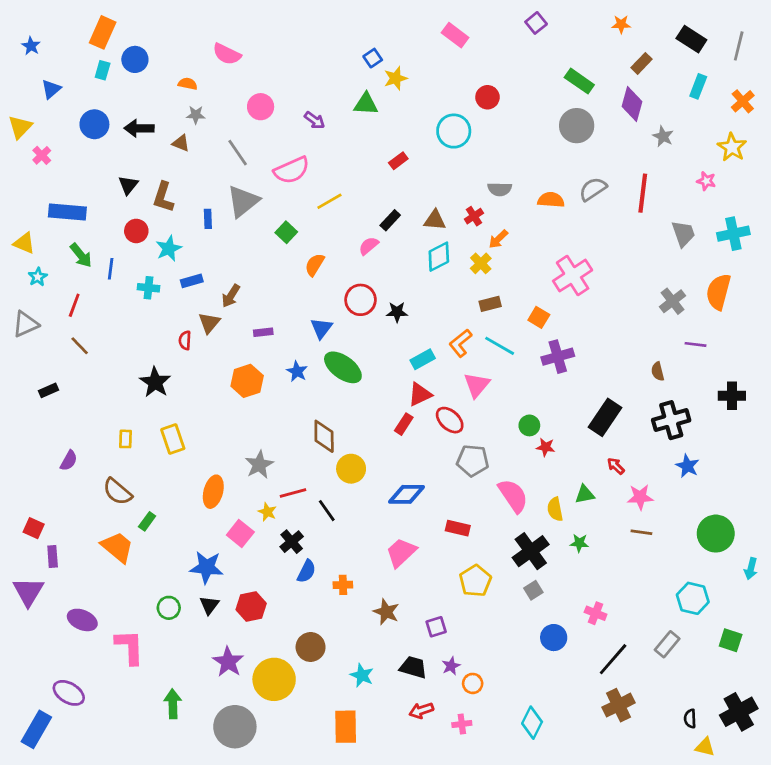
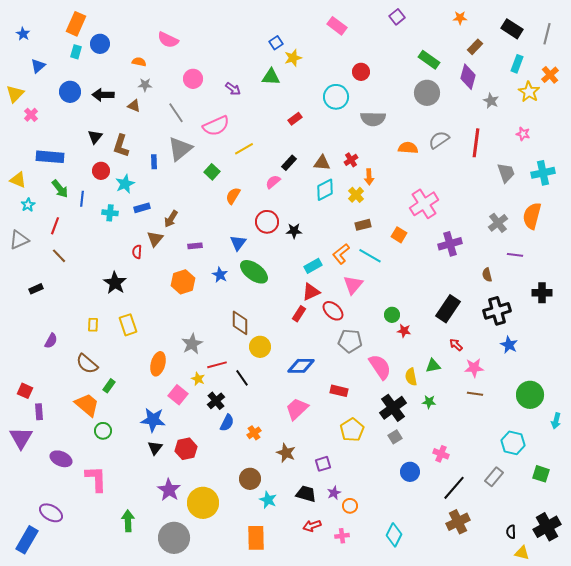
yellow star: (732, 147) -> (529, 92), moved
gray semicircle: (500, 189) -> (373, 119), moved, size x1.4
orange arrow: (498, 239) -> (369, 177), turned -49
purple cross: (558, 357) -> (450, 244), moved
orange cross: (343, 585) -> (254, 433), turned -32
green circle: (169, 608) -> (103, 431), moved
brown circle: (311, 647) -> (250, 479), moved

